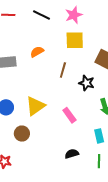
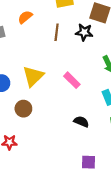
black star: (87, 83) -> (84, 32), moved
black semicircle: (72, 154) -> (81, 122), turned 48

